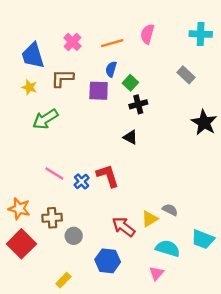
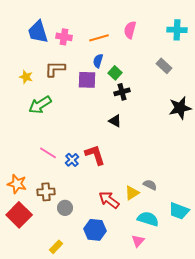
pink cross: (73, 42) -> (64, 37), turned -35
blue trapezoid: (33, 56) -> (38, 32), moved
black star: (204, 122) -> (180, 108), turned 30

